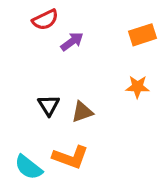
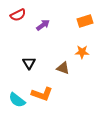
red semicircle: (45, 20) -> (18, 15), moved
brown triangle: (82, 112) -> (63, 68), moved, turned 40

